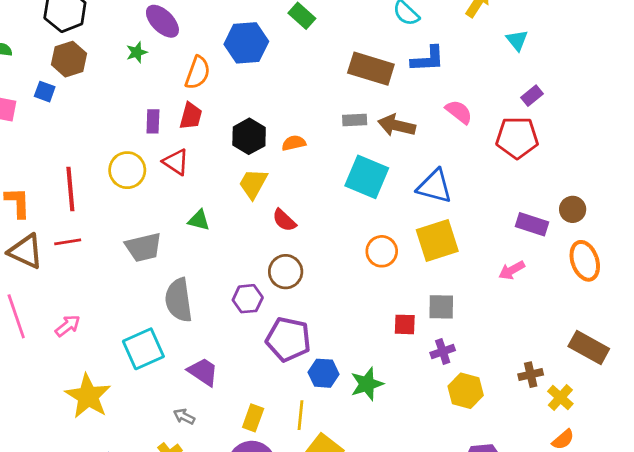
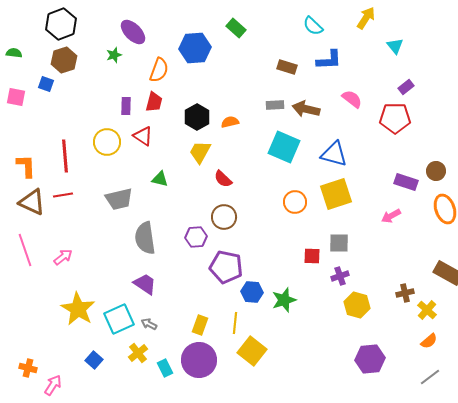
brown rectangle: (371, 69) -> (287, 67), size x0.6
cyan square: (143, 349) -> (119, 319), moved
purple trapezoid: (203, 372) -> (145, 284), moved

